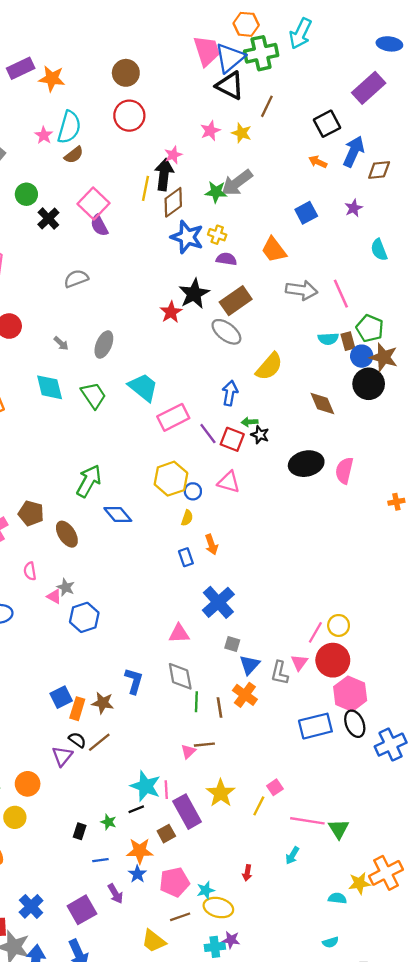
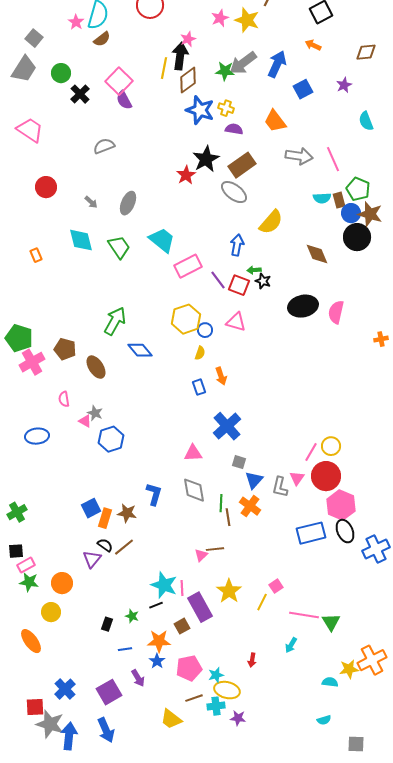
yellow star: (241, 133) -> (247, 20), size x1.4
blue arrow: (354, 151) -> (277, 64), moved
green line: (196, 702) -> (221, 503), moved
cyan cross: (215, 947) -> (216, 706), moved

